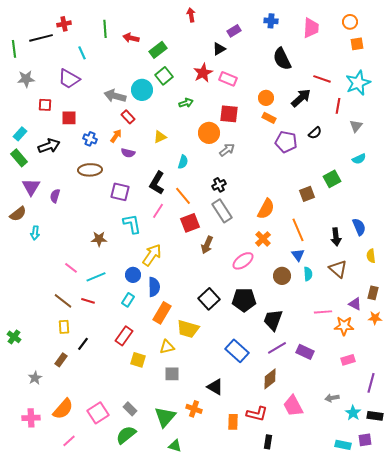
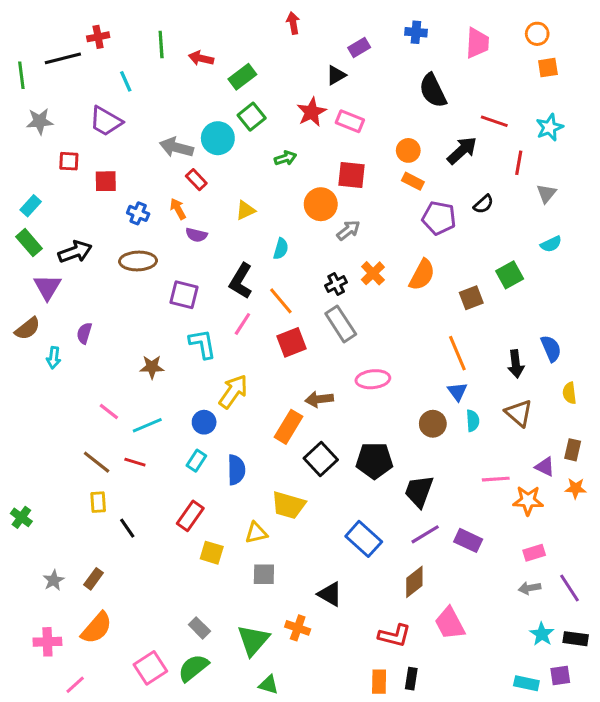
cyan star: (358, 83) -> (549, 127), size x0.7
orange arrow: (116, 136) -> (178, 209), turned -64
black arrow: (49, 146) -> (75, 252), moved
purple semicircle: (55, 196) -> (84, 333), moved
orange semicircle: (266, 209) -> (422, 275), moved
orange cross: (263, 239) -> (373, 273), moved
brown arrow: (207, 245) -> (319, 399), moved, turned 60
pink ellipse: (243, 261) -> (373, 379), moved, turned 30
blue semicircle: (154, 287) -> (236, 470), moved
orange rectangle: (162, 313) -> (288, 427), moved
black line: (83, 344) -> (127, 528), turned -72
brown rectangle: (61, 360) -> (94, 579), moved
purple line: (371, 383) -> (569, 588), turned -48
gray arrow: (332, 398) -> (530, 588), moved
pink square: (98, 413) -> (150, 668), moved
orange rectangle: (233, 422) -> (379, 682), moved
pink line: (69, 441) -> (75, 685), moved

